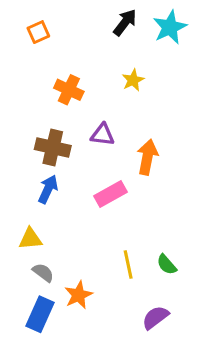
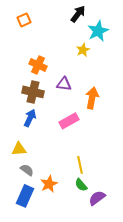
cyan star: (170, 27) -> (98, 31), moved
orange cross: (69, 90) -> (38, 65), moved
green semicircle: (167, 265) -> (81, 185), moved

